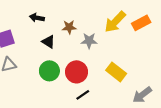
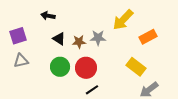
orange rectangle: (141, 23) -> (148, 37), moved
brown star: (69, 27) -> (79, 42), moved
yellow rectangle: (116, 72) -> (136, 67), moved

